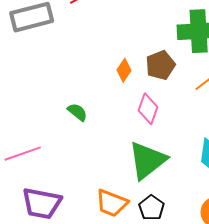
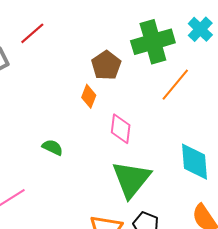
brown pentagon: (160, 65) -> (106, 65), moved

